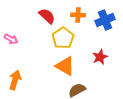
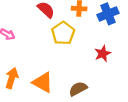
orange triangle: (65, 66) -> (43, 82), moved

